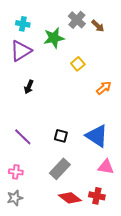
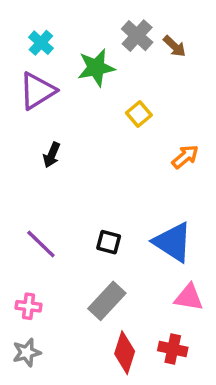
cyan cross: (23, 24) -> (41, 43), turned 32
red diamond: (70, 198) -> (125, 353), turned 70

